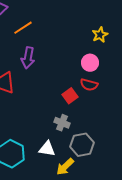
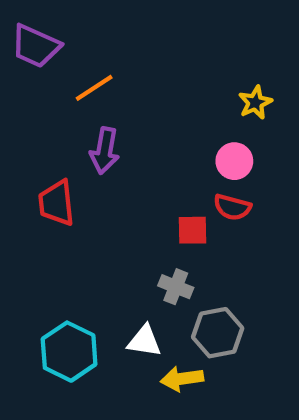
red square: (70, 96) -> (192, 230), turned 35
yellow arrow: (65, 167) -> (182, 379), turned 36

